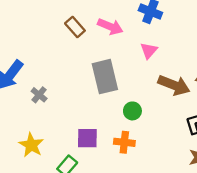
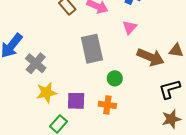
gray cross: (39, 95) -> (36, 63), size x1.5
yellow star: (31, 145) -> (46, 93), moved, turned 30

